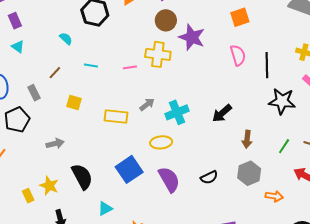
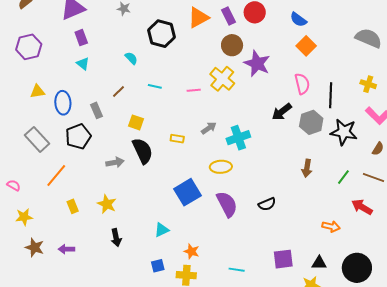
orange square: (240, 17) -> (306, 46), turned -30
yellow cross: (158, 54) -> (222, 79), turned 30
black arrow: (222, 113) -> (282, 112), moved
yellow rectangle: (116, 116) -> (177, 139), size x0.6
gray hexagon: (249, 173) -> (311, 122), moved
black semicircle: (82, 177) -> (143, 151), moved
yellow rectangle: (28, 196) -> (73, 206), moved

